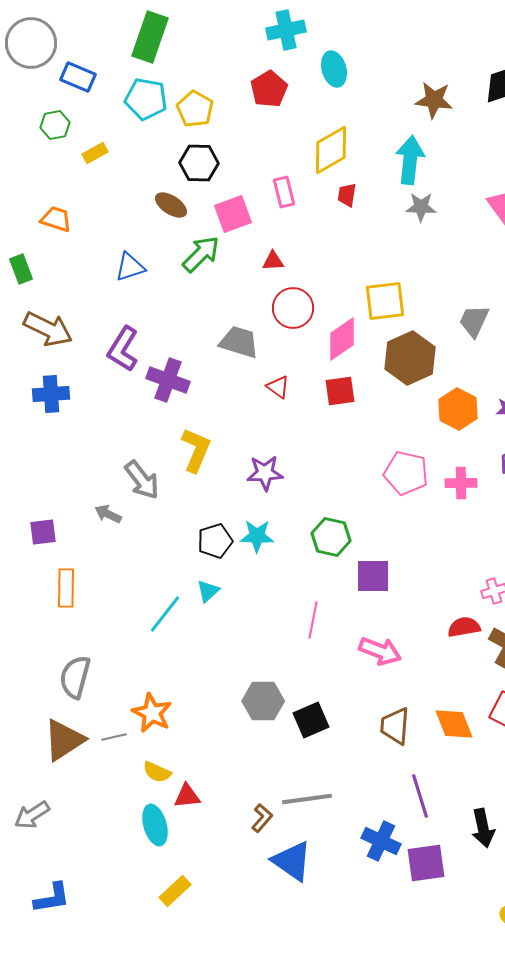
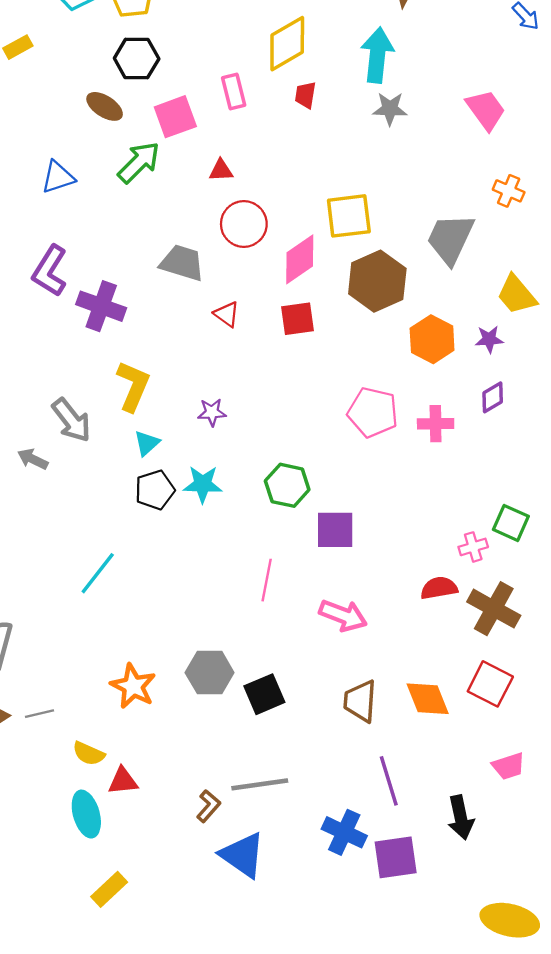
gray trapezoid: (474, 321) -> (450, 239), size x1.4
purple star: (265, 473) -> (212, 412), size x0.7
cyan triangle: (208, 591) -> (147, 443), moved
orange star: (152, 713) -> (133, 686), moved

